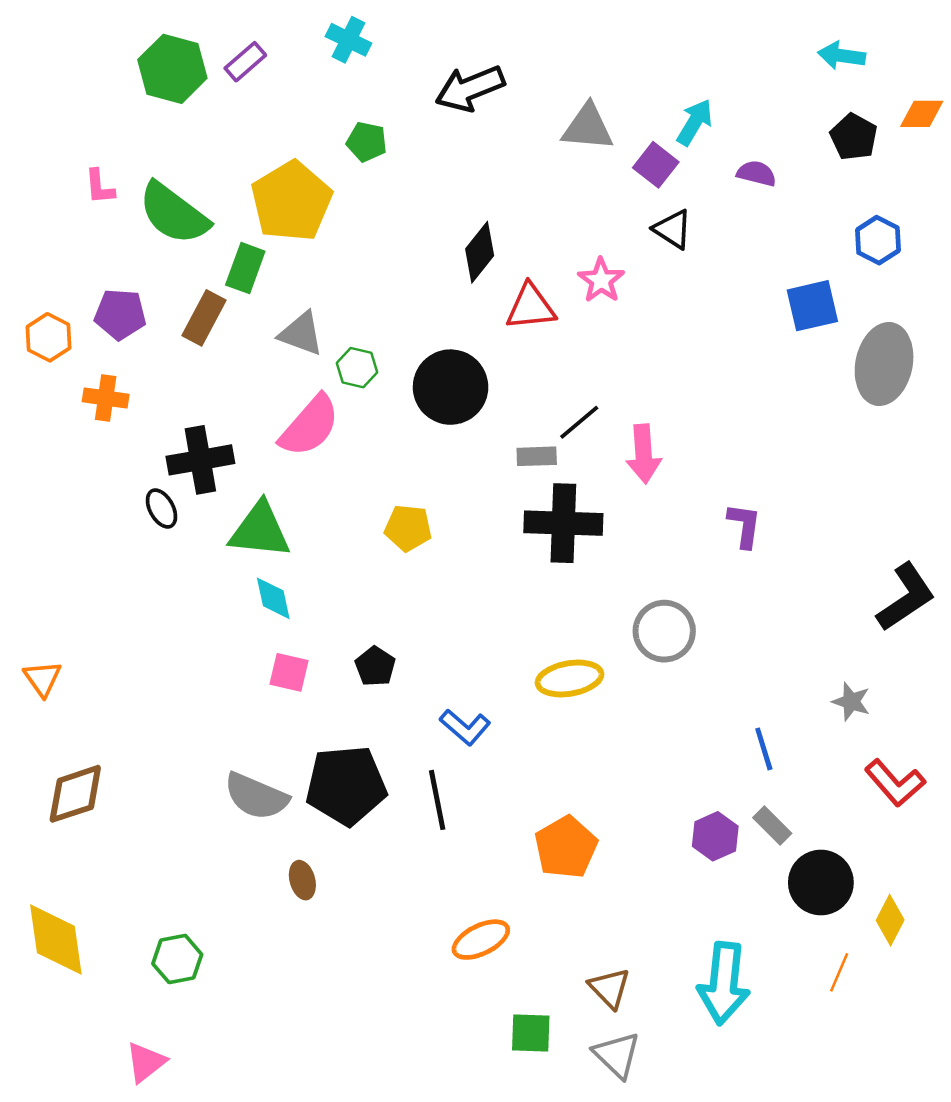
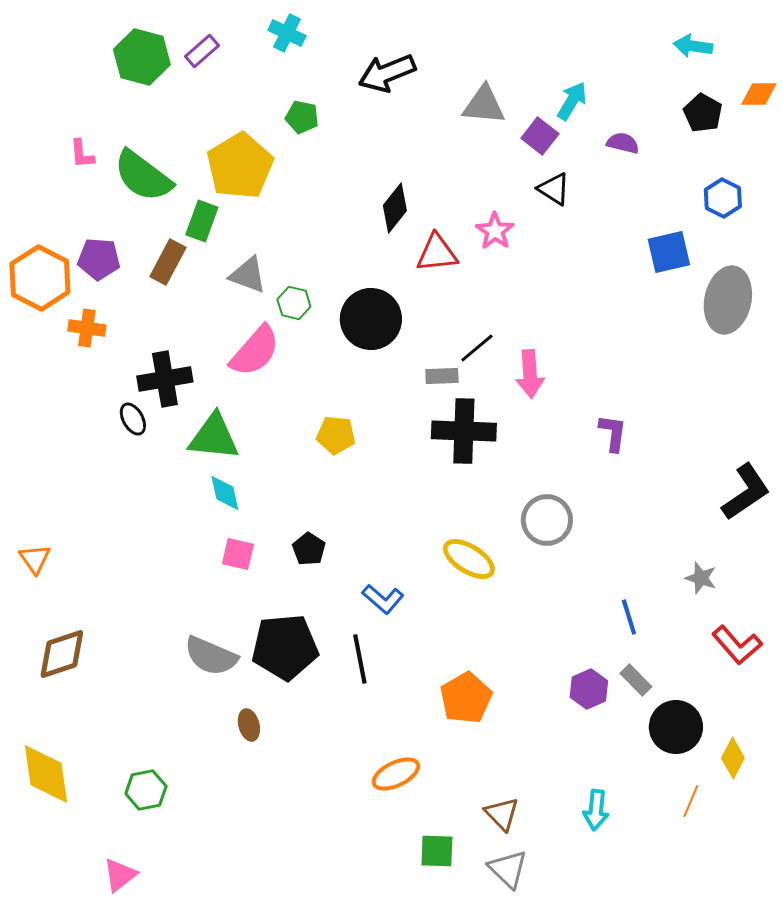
orange hexagon: (49, 337) -> (40, 278), size x1.6
yellow ellipse: (570, 679) -> (469, 559), turned 42
cyan arrow: (724, 983) -> (596, 810), size x0.6

